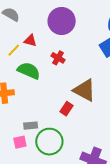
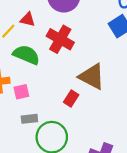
red cross: (58, 58) -> (60, 39), size x1.6
pink square: (20, 142) -> (21, 92), moved

